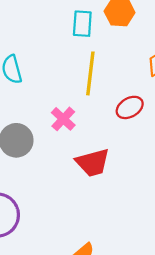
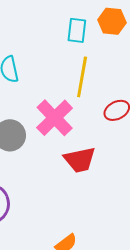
pink cross: (63, 119) -> (55, 118), size x1.6

